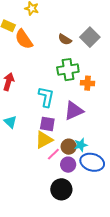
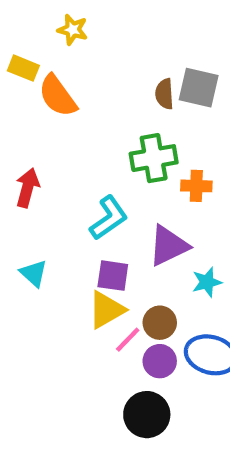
gray square: (90, 37) -> (199, 88), turned -30
brown semicircle: (65, 39) -> (164, 94), moved, turned 56
cyan L-shape: (46, 97) -> (109, 218), turned 45
cyan star: (81, 145) -> (207, 282), moved

